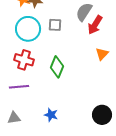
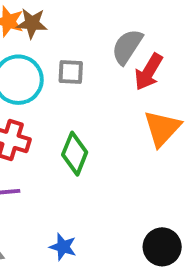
orange triangle: (102, 54) -> (162, 128), size x1.5

